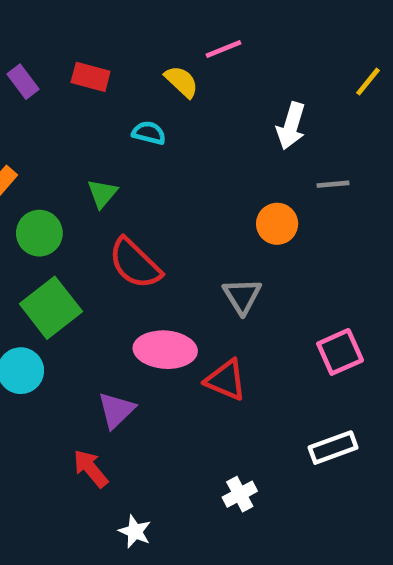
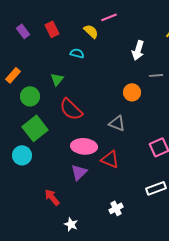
red rectangle: (91, 77) -> (52, 29), turned 49
gray triangle: (242, 296) -> (117, 123), turned -36
purple triangle: (116, 410) -> (79, 172), moved

